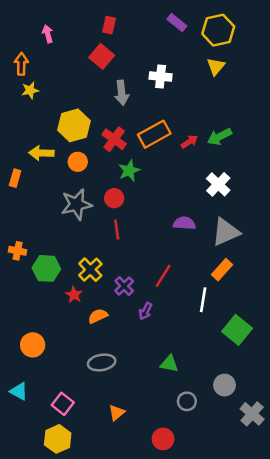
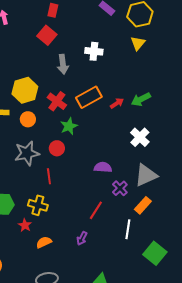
purple semicircle: (184, 223) -> (103, 167), moved
red line: (117, 230) -> (49, 176), moved
yellow cross: (90, 270) -> (38, 205), turned -30
purple cross: (124, 286) -> (120, 188), moved

